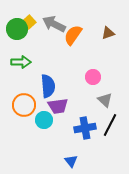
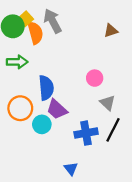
gray arrow: (54, 24) -> (53, 21), turned 35
orange semicircle: (73, 35) -> (35, 33), moved, turned 130
purple trapezoid: (58, 106) -> (57, 109), turned 50

